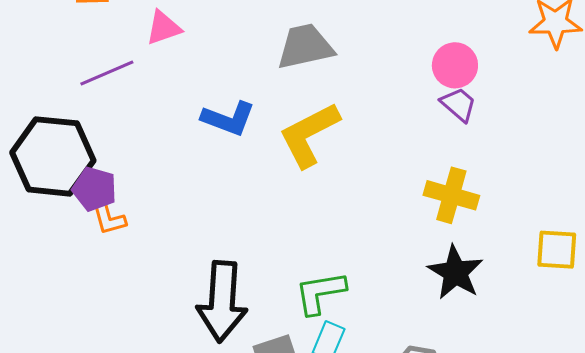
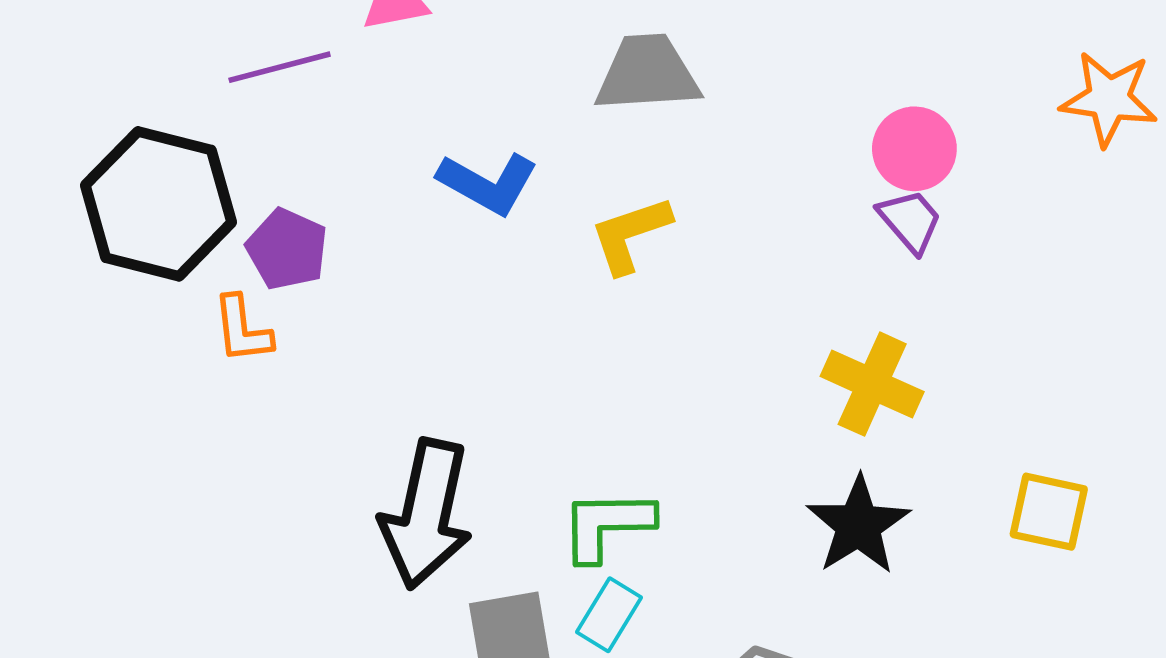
yellow L-shape: (309, 135) -> (630, 235), size x0.7
purple pentagon: (94, 189) -> (287, 249), moved

